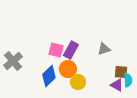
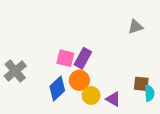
gray triangle: (104, 49) -> (135, 27), moved
purple triangle: (117, 85) -> (113, 99), moved

